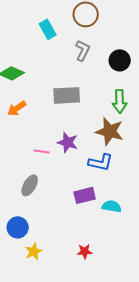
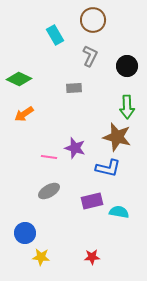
gray rectangle: (67, 95) -> (74, 88), moved, size x0.6
gray ellipse: (30, 185) -> (49, 191), moved, turned 30
yellow star: (34, 251) -> (41, 257), turned 30

